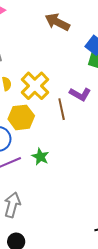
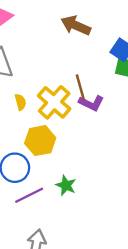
purple L-shape: (80, 94) -> (91, 103), moved
brown line: (62, 109) -> (80, 87), moved

